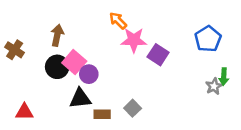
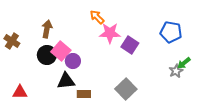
blue pentagon: (208, 39) -> (171, 32), turned -30
green arrow: (224, 77) -> (184, 63), turned 48
gray square: (133, 108) -> (126, 89), moved, size x1.5

